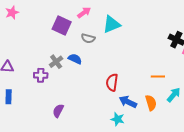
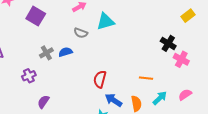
purple square: (62, 25) -> (36, 16), moved
blue semicircle: (75, 59) -> (65, 52), turned -48
purple cross: (41, 75) -> (29, 76), moved, turned -32

